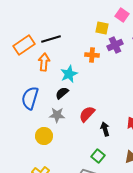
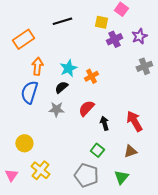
black line: (51, 39) -> (62, 21), moved
orange cross: (92, 55) -> (91, 76), moved, turned -32
orange arrow: (44, 62) -> (37, 66), moved
yellow circle: (44, 136) -> (24, 143), moved

